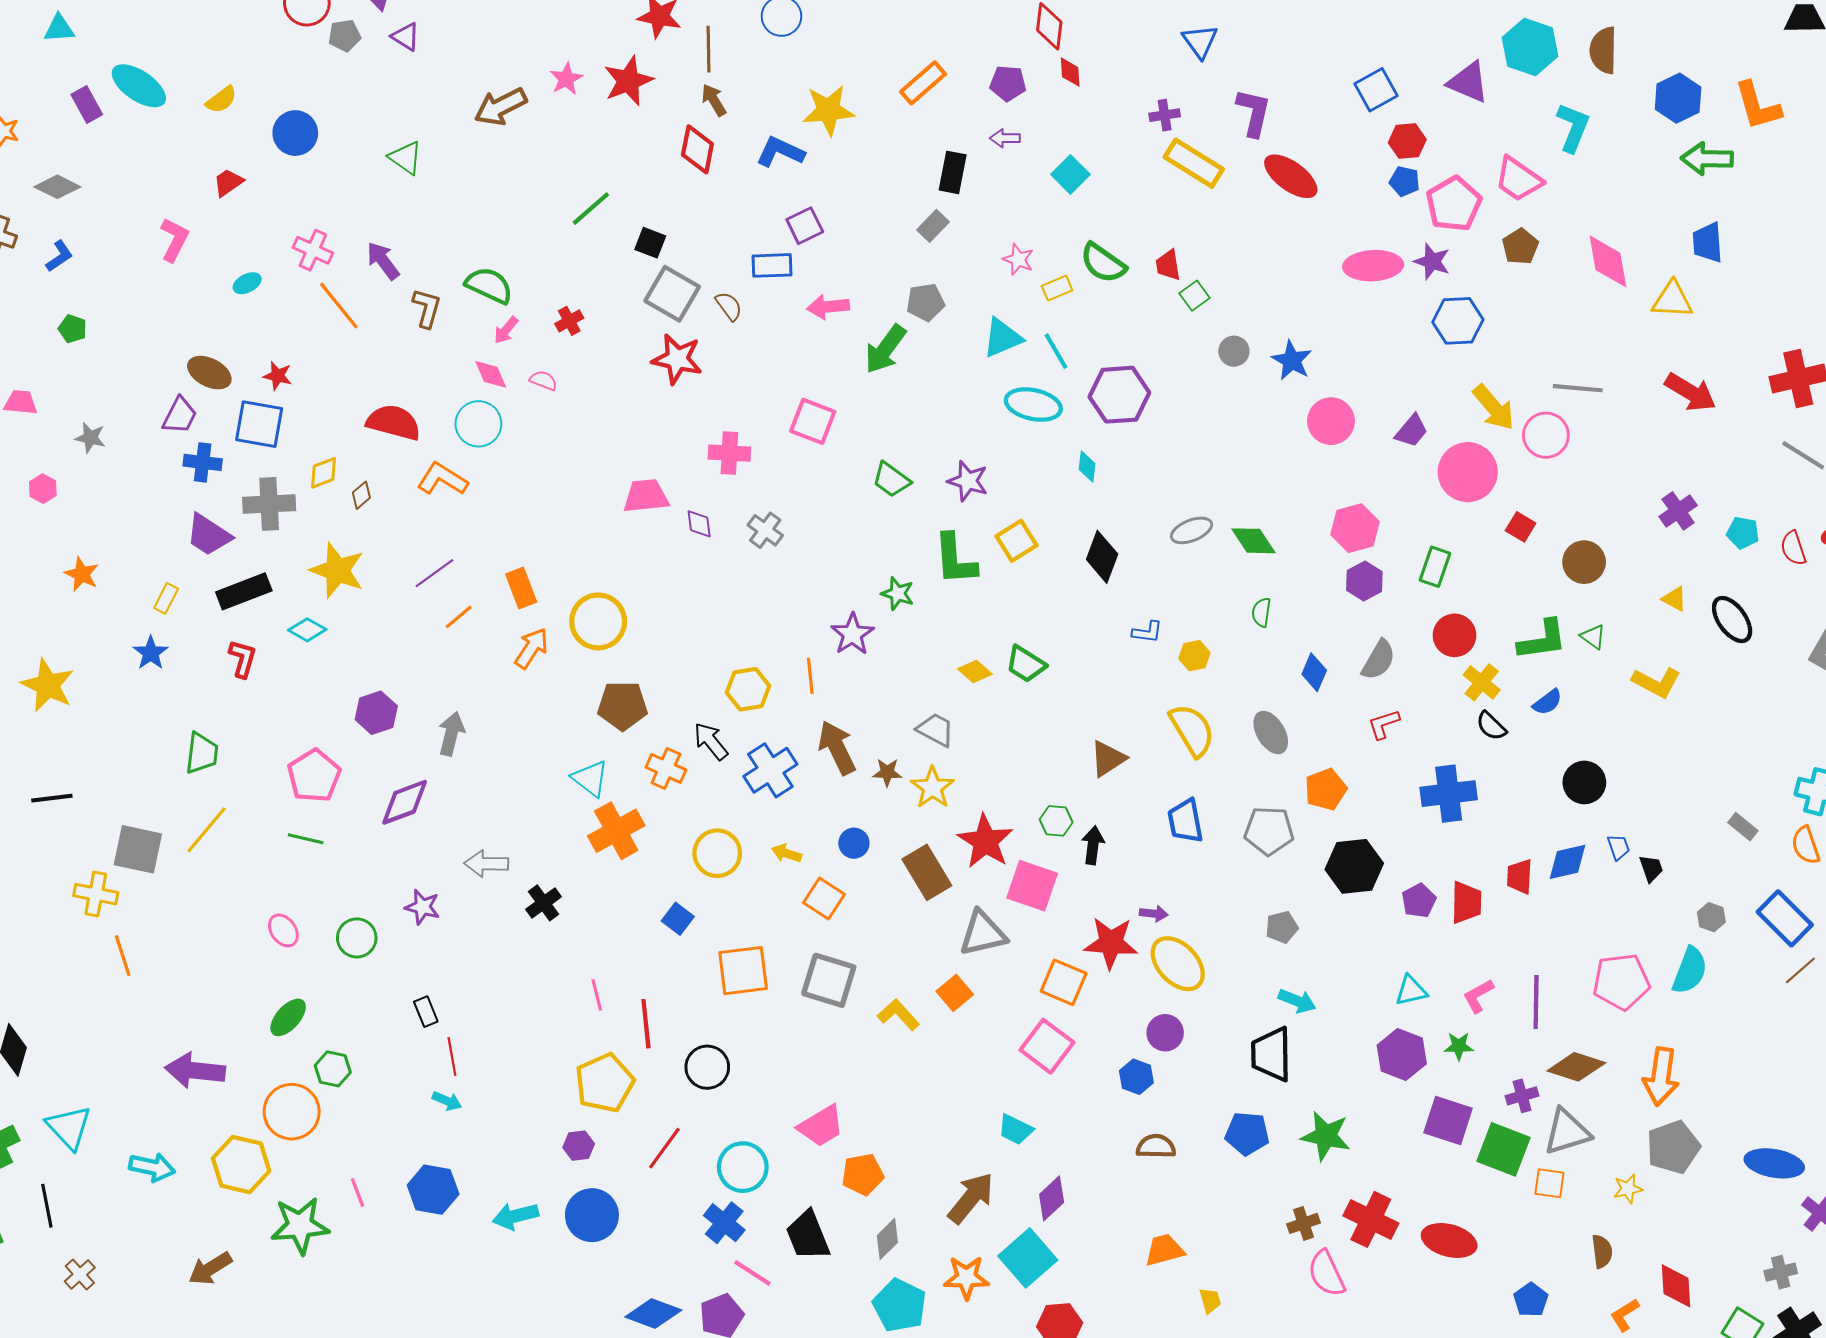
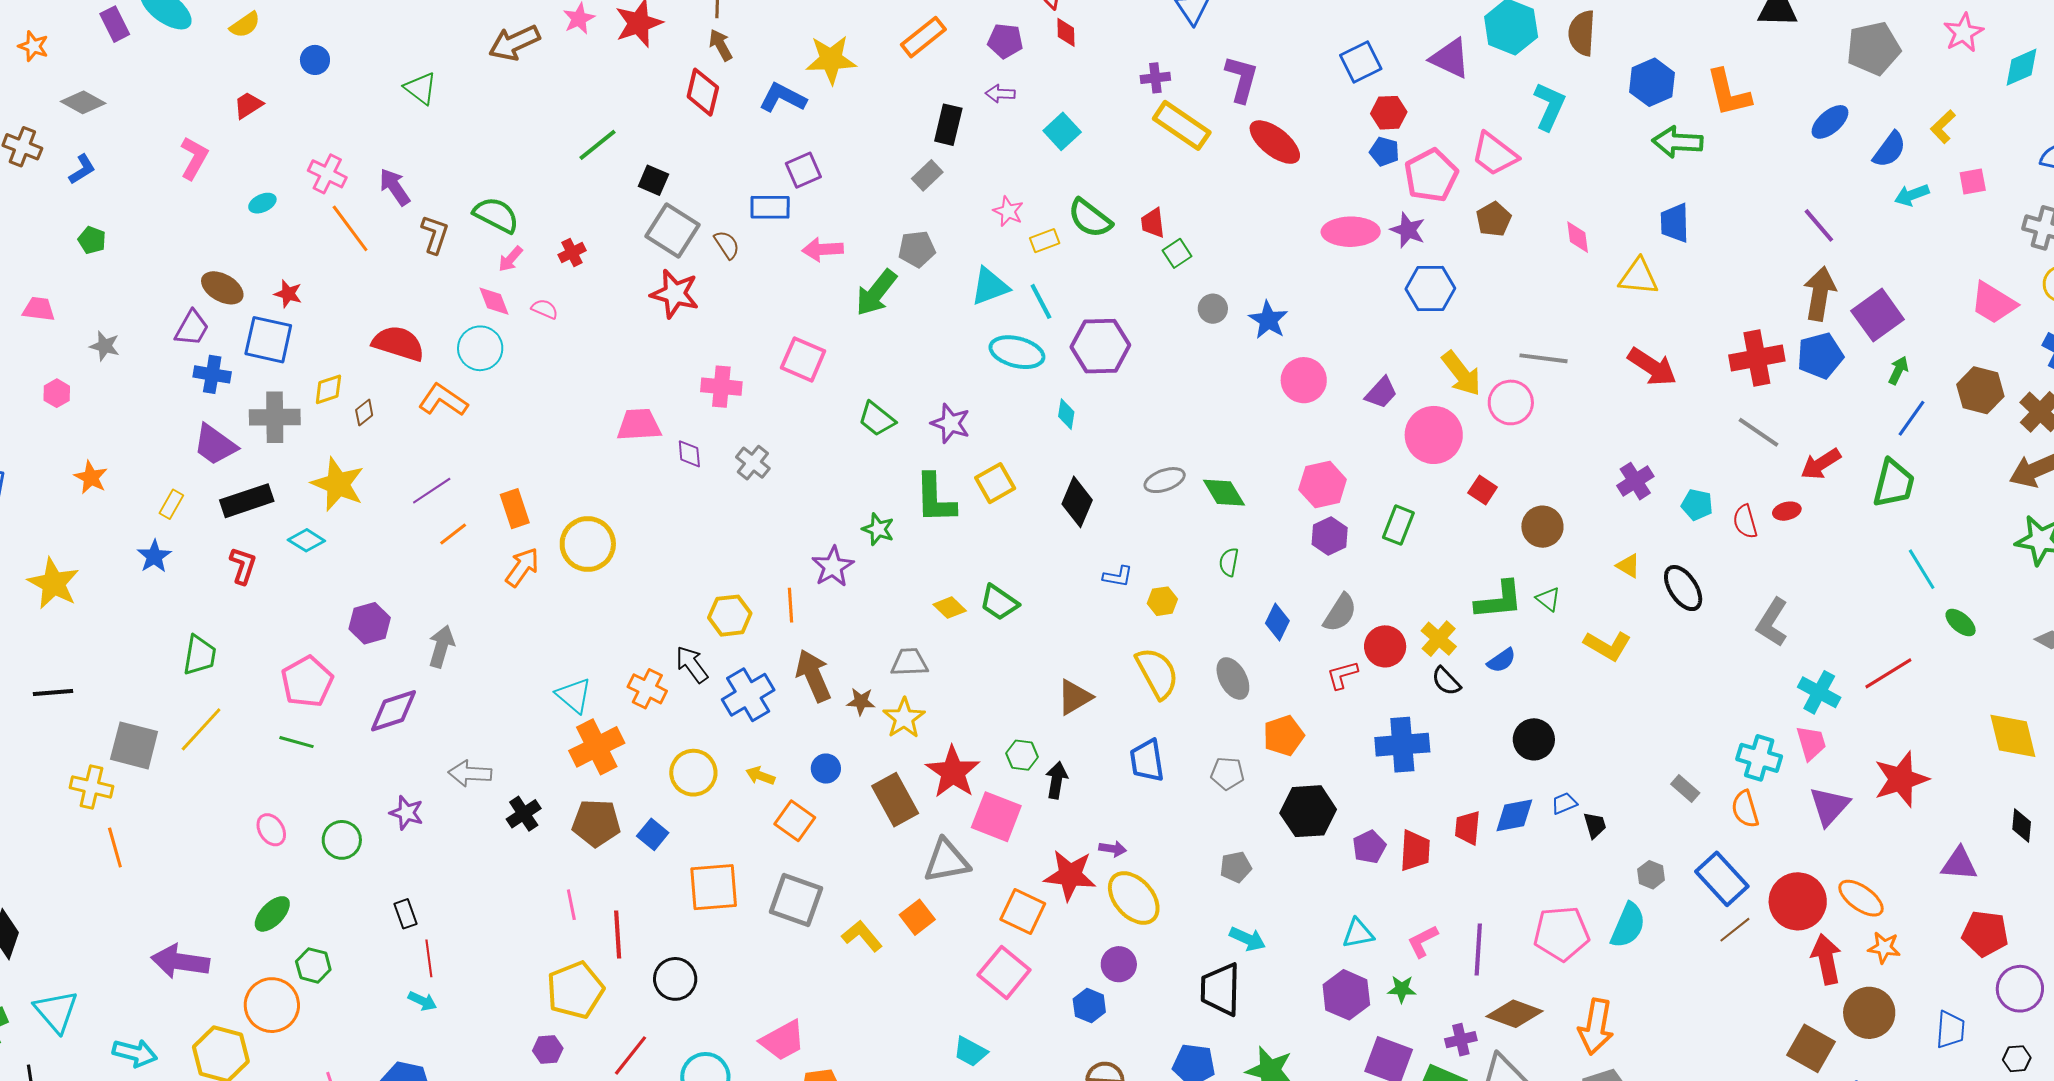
blue circle: (295, 133) -> (315, 60), size x0.7
pink diamond: (1608, 261) -> (1578, 237), size x0.6
red circle: (1455, 635) -> (1385, 646), moved
brown pentagon: (623, 706) -> (596, 823), moved
gray trapezoid: (936, 730) -> (909, 662), turned -33
gray pentagon: (1269, 831) -> (1227, 773), size x0.7
blue trapezoid: (1618, 847) -> (1564, 803), turned -96

